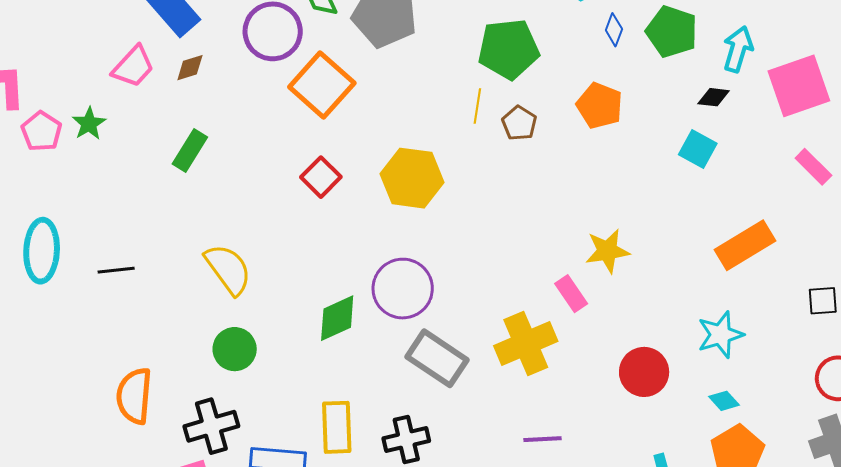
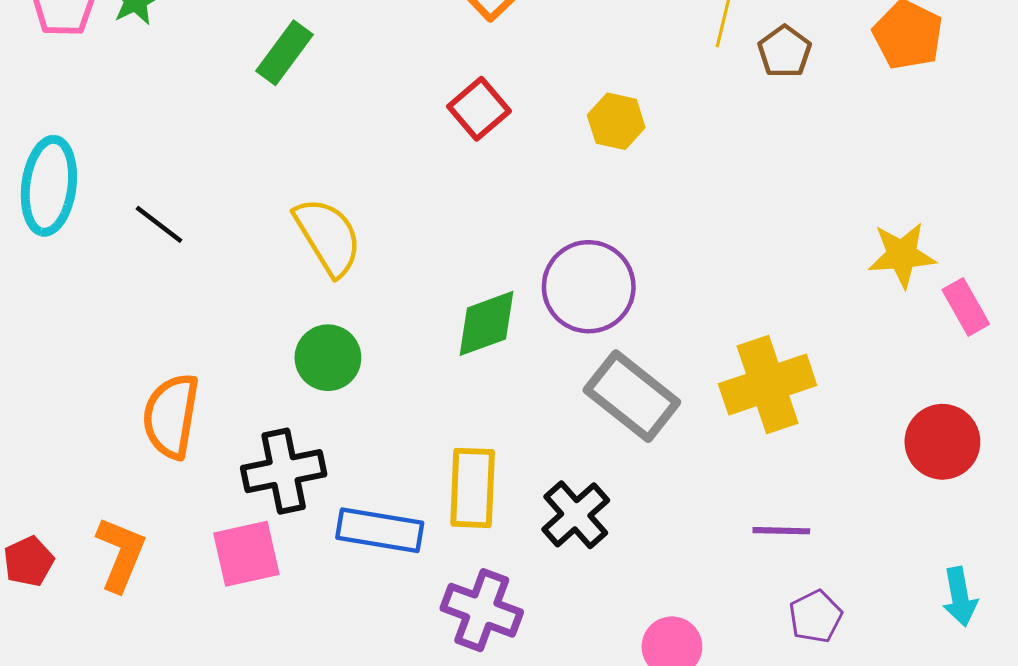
yellow hexagon: (412, 178) -> (616, 121), size x0.6
black line: (116, 270) -> (159, 224), turned 39
pink rectangle: (571, 294) -> (966, 307), moved
black cross: (406, 440) -> (576, 515), turned -33

